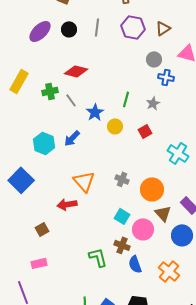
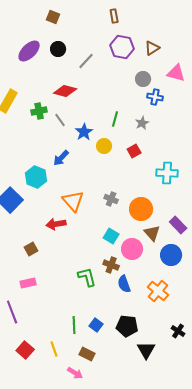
gray line: (97, 27) -> (86, 61), moved, turned 36
cyan hexagon: (44, 143) -> (36, 177), moved
cyan cross: (178, 153) -> (167, 173), turned -30

